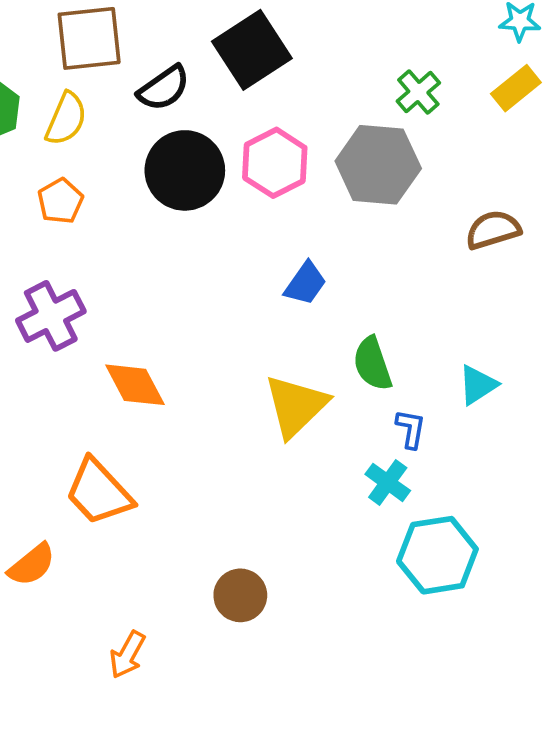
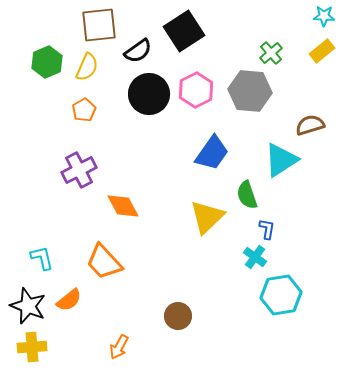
blue trapezoid: (305, 283) -> (212, 153), size x1.5
cyan triangle: (478, 385) -> (281, 160), moved, size x1.6

